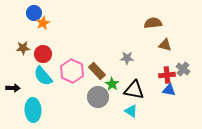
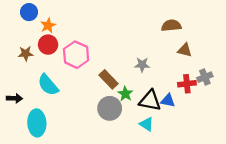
blue circle: (34, 13) -> (29, 12), moved
red circle: (43, 54) -> (48, 45), moved
gray cross: (183, 69) -> (205, 77), turned 32
pink hexagon: (72, 71) -> (76, 55), moved
blue triangle: (169, 90) -> (168, 101), moved

